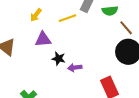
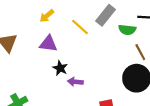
yellow line: (68, 18) -> (80, 27), turned 48

